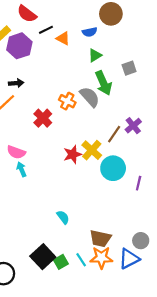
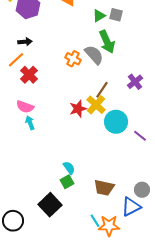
gray square: (129, 68) -> (116, 15), moved, turned 32
red cross: (43, 118) -> (29, 75), moved
brown line: (114, 134) -> (102, 90), moved
purple line: (139, 183) -> (140, 136), turned -64
orange star: (101, 258) -> (109, 226), moved
cyan line: (81, 260) -> (95, 221), moved
green square: (61, 262) -> (67, 182), moved

